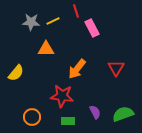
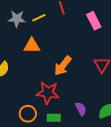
pink rectangle: (92, 28) -> (94, 21), moved
orange circle: (32, 117) -> (28, 114), moved

